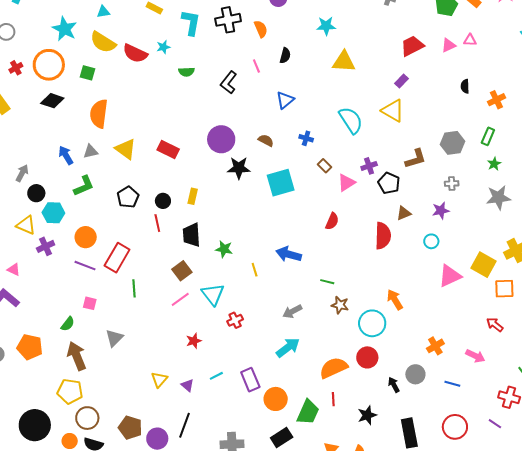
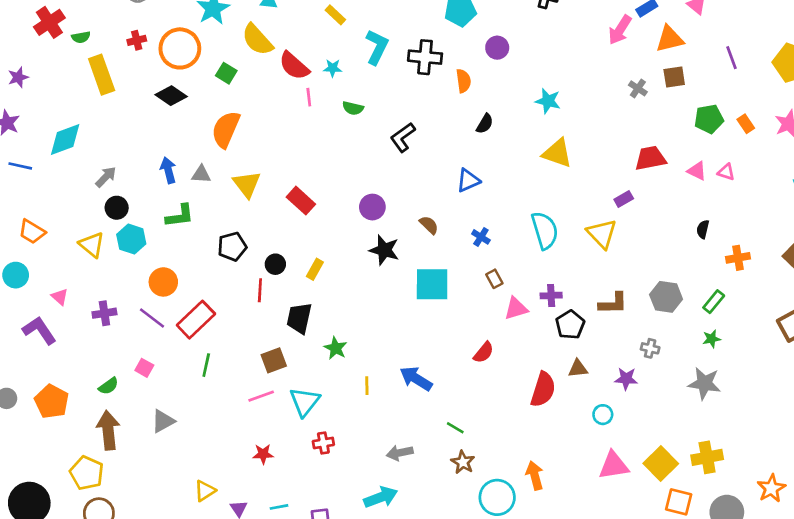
pink triangle: (449, 45) -> (697, 171), turned 35
pink line: (256, 66) -> (309, 97), moved
purple circle: (221, 139) -> (372, 207), size x0.7
purple cross: (46, 246) -> (104, 313), moved

